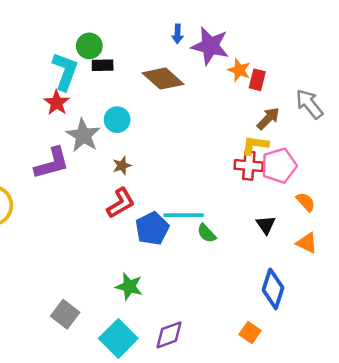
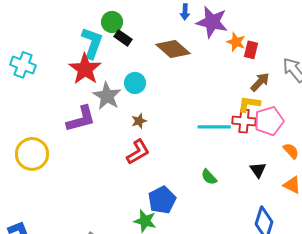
black rectangle: (103, 65) -> (123, 38), turned 36
red star: (57, 103) -> (85, 69), size x1.5
cyan line: (184, 215) -> (214, 127), moved
blue pentagon: (152, 228) -> (162, 200), moved

